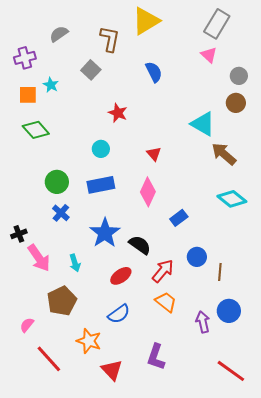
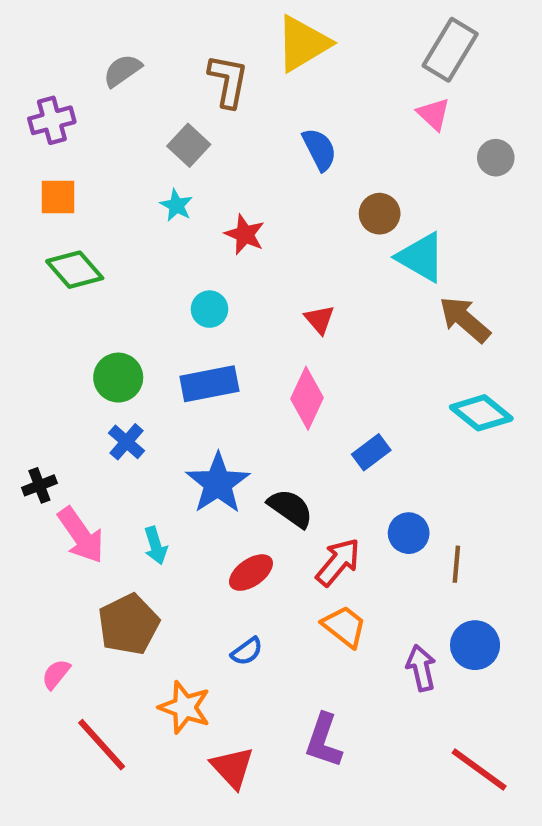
cyan star: (51, 85) -> (176, 205), moved
brown circle: (236, 103) -> (380, 214), moved
blue semicircle: (119, 314) -> (247, 651), size x0.7

